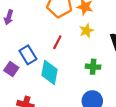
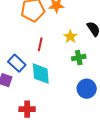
yellow star: (86, 31) -> (70, 37), moved

